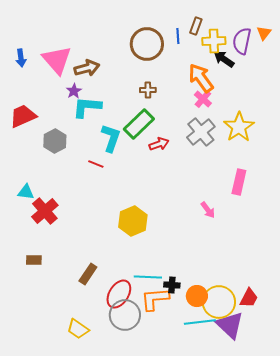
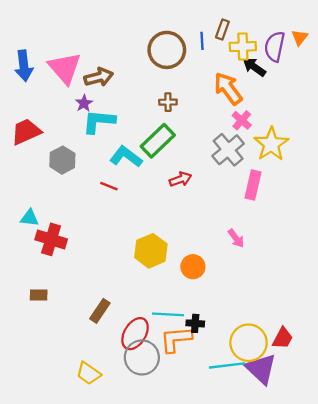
blue arrow: (21, 58) -> (24, 66), size x1.5
pink cross: (203, 99) -> (242, 120), moved
cyan L-shape: (111, 138) -> (126, 157), turned -72
red arrow: (159, 144) -> (180, 179), moved
pink rectangle: (239, 182) -> (253, 185), moved
red cross: (45, 211) -> (51, 239), turned -32
orange circle: (197, 296) -> (193, 267), moved

